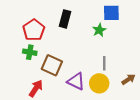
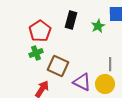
green star: (99, 30) -> (98, 26), moved
green cross: (30, 52) -> (36, 53), turned -32

